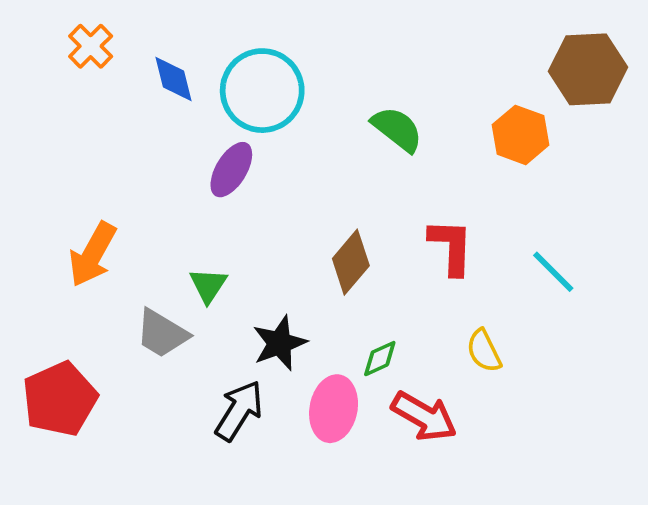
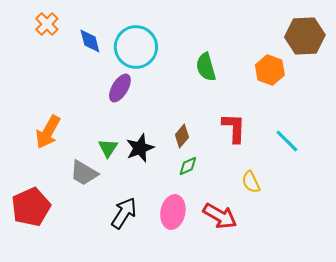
green semicircle: (397, 129) -> (206, 67), turned -144
brown diamond: (351, 262) -> (182, 136), size x0.7
black star: (280, 343) -> (140, 148), moved
green diamond: (380, 359) -> (188, 166), moved

